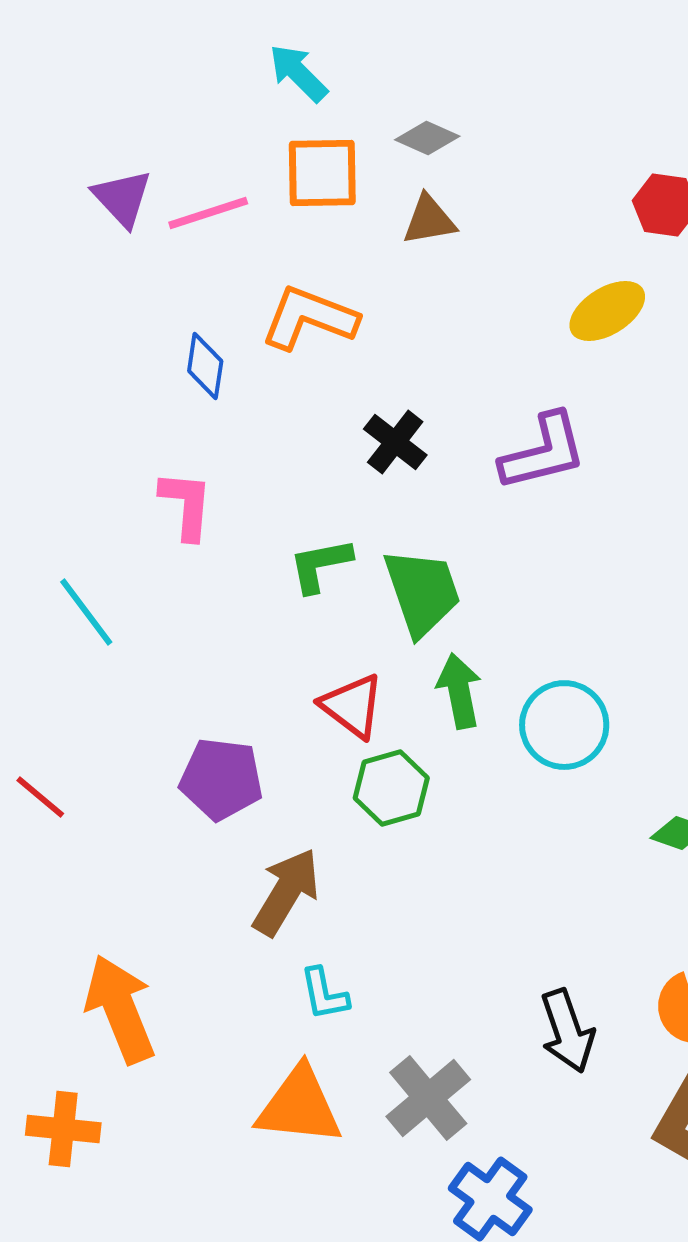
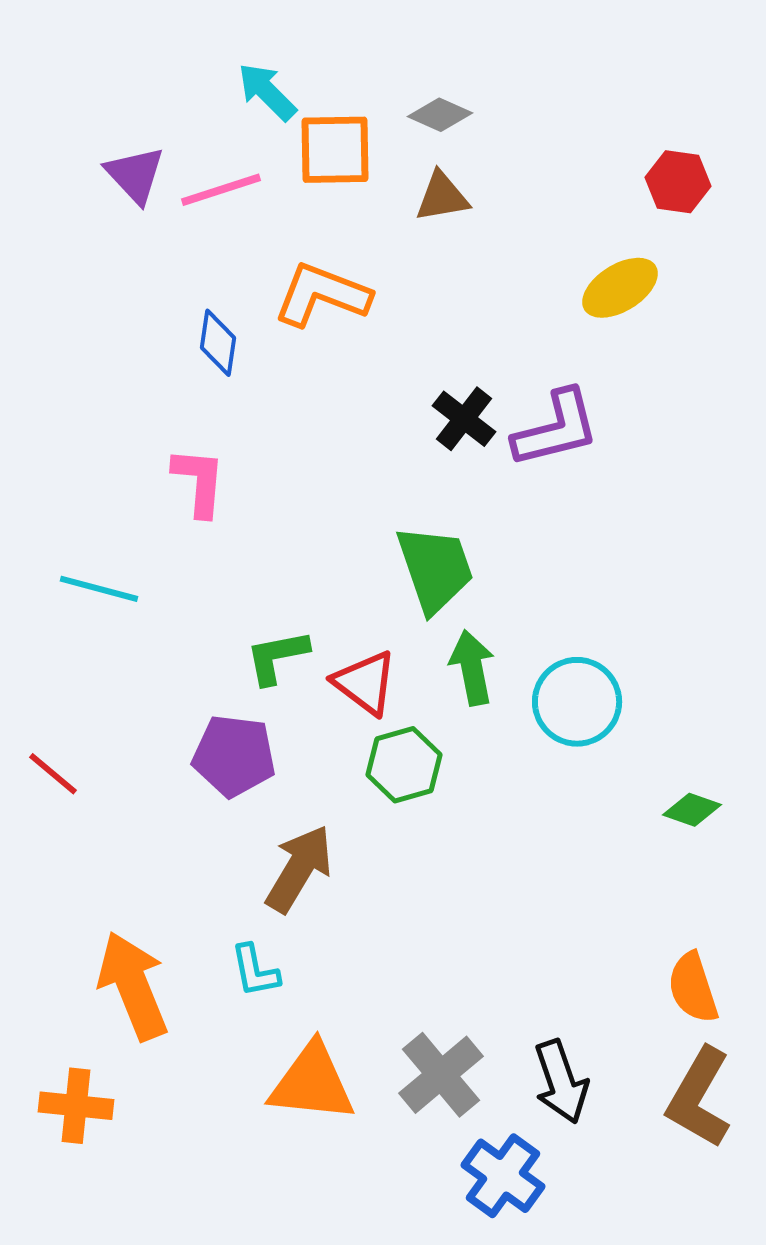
cyan arrow: (298, 73) -> (267, 92), moved
black cross: (395, 442) -> (464, 419), moved
green L-shape: (320, 565) -> (277, 657), moved
cyan line: (86, 612) -> (99, 589), turned -38
cyan L-shape: (324, 994) -> (255, 971), moved
black arrow: (567, 1031) -> (561, 1082), moved

